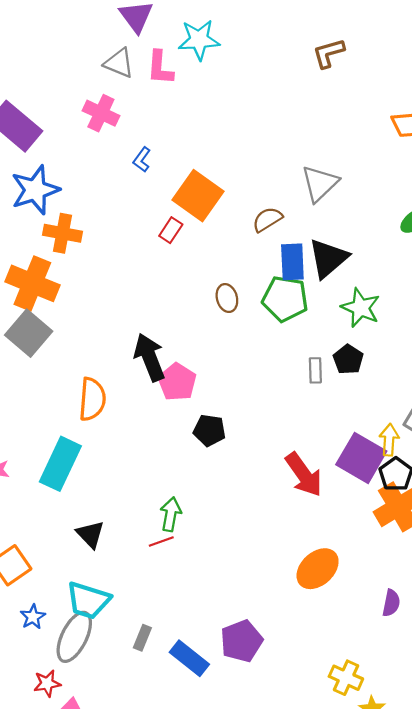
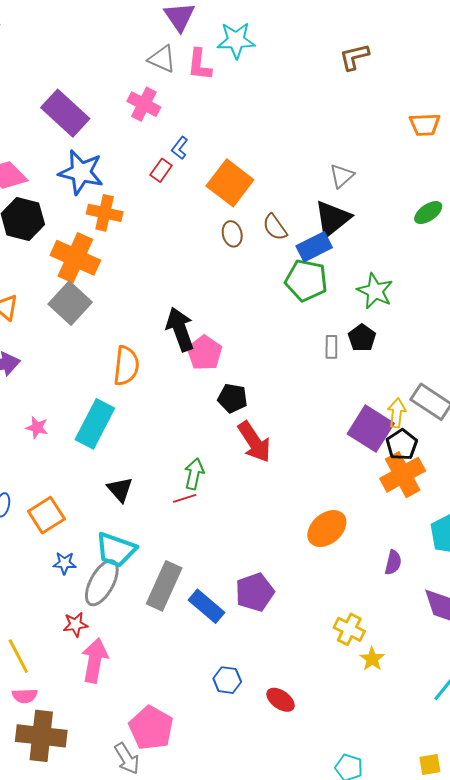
gray triangle: (320, 183) -> (342, 176), size x0.7
blue star: (35, 190) -> (81, 172), turned 30
brown semicircle: (267, 219) -> (275, 227), moved, turned -96
red rectangle: (171, 230) -> (161, 170), moved
black triangle: (328, 258) -> (332, 219), moved
blue rectangle: (292, 262) -> (314, 247), turned 64
brown ellipse: (227, 298) -> (232, 234), moved
red arrow: (304, 475) -> (254, 442), moved
blue star: (33, 617) -> (65, 563), turned 30
gray rectangle: (142, 638) -> (164, 586), size x2.0

